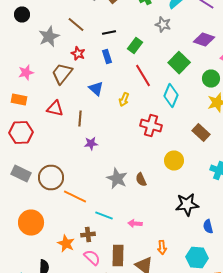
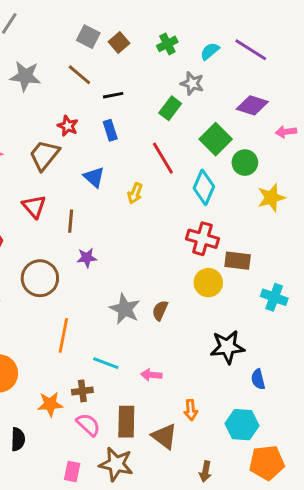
brown line: (76, 24) -> (79, 75), moved
gray star: (49, 36) -> (25, 76), moved, turned 30
green rectangle: (135, 46) -> (170, 108), moved
green circle: (211, 78) -> (245, 163), moved
red triangle: (55, 108) -> (34, 206), turned 36
red cross: (151, 126) -> (202, 239), moved
brown rectangle: (201, 132) -> (238, 261), moved, turned -36
brown circle: (51, 178) -> (40, 278), moved
brown semicircle: (141, 180) -> (160, 310), turned 48
orange line: (75, 196) -> (63, 335), turned 75
orange star: (66, 244) -> (50, 404), turned -30

